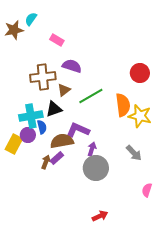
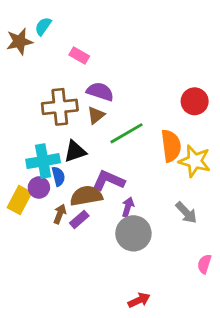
brown triangle: (64, 90) -> (96, 115), moved
brown arrow: (46, 162) -> (60, 214), moved

